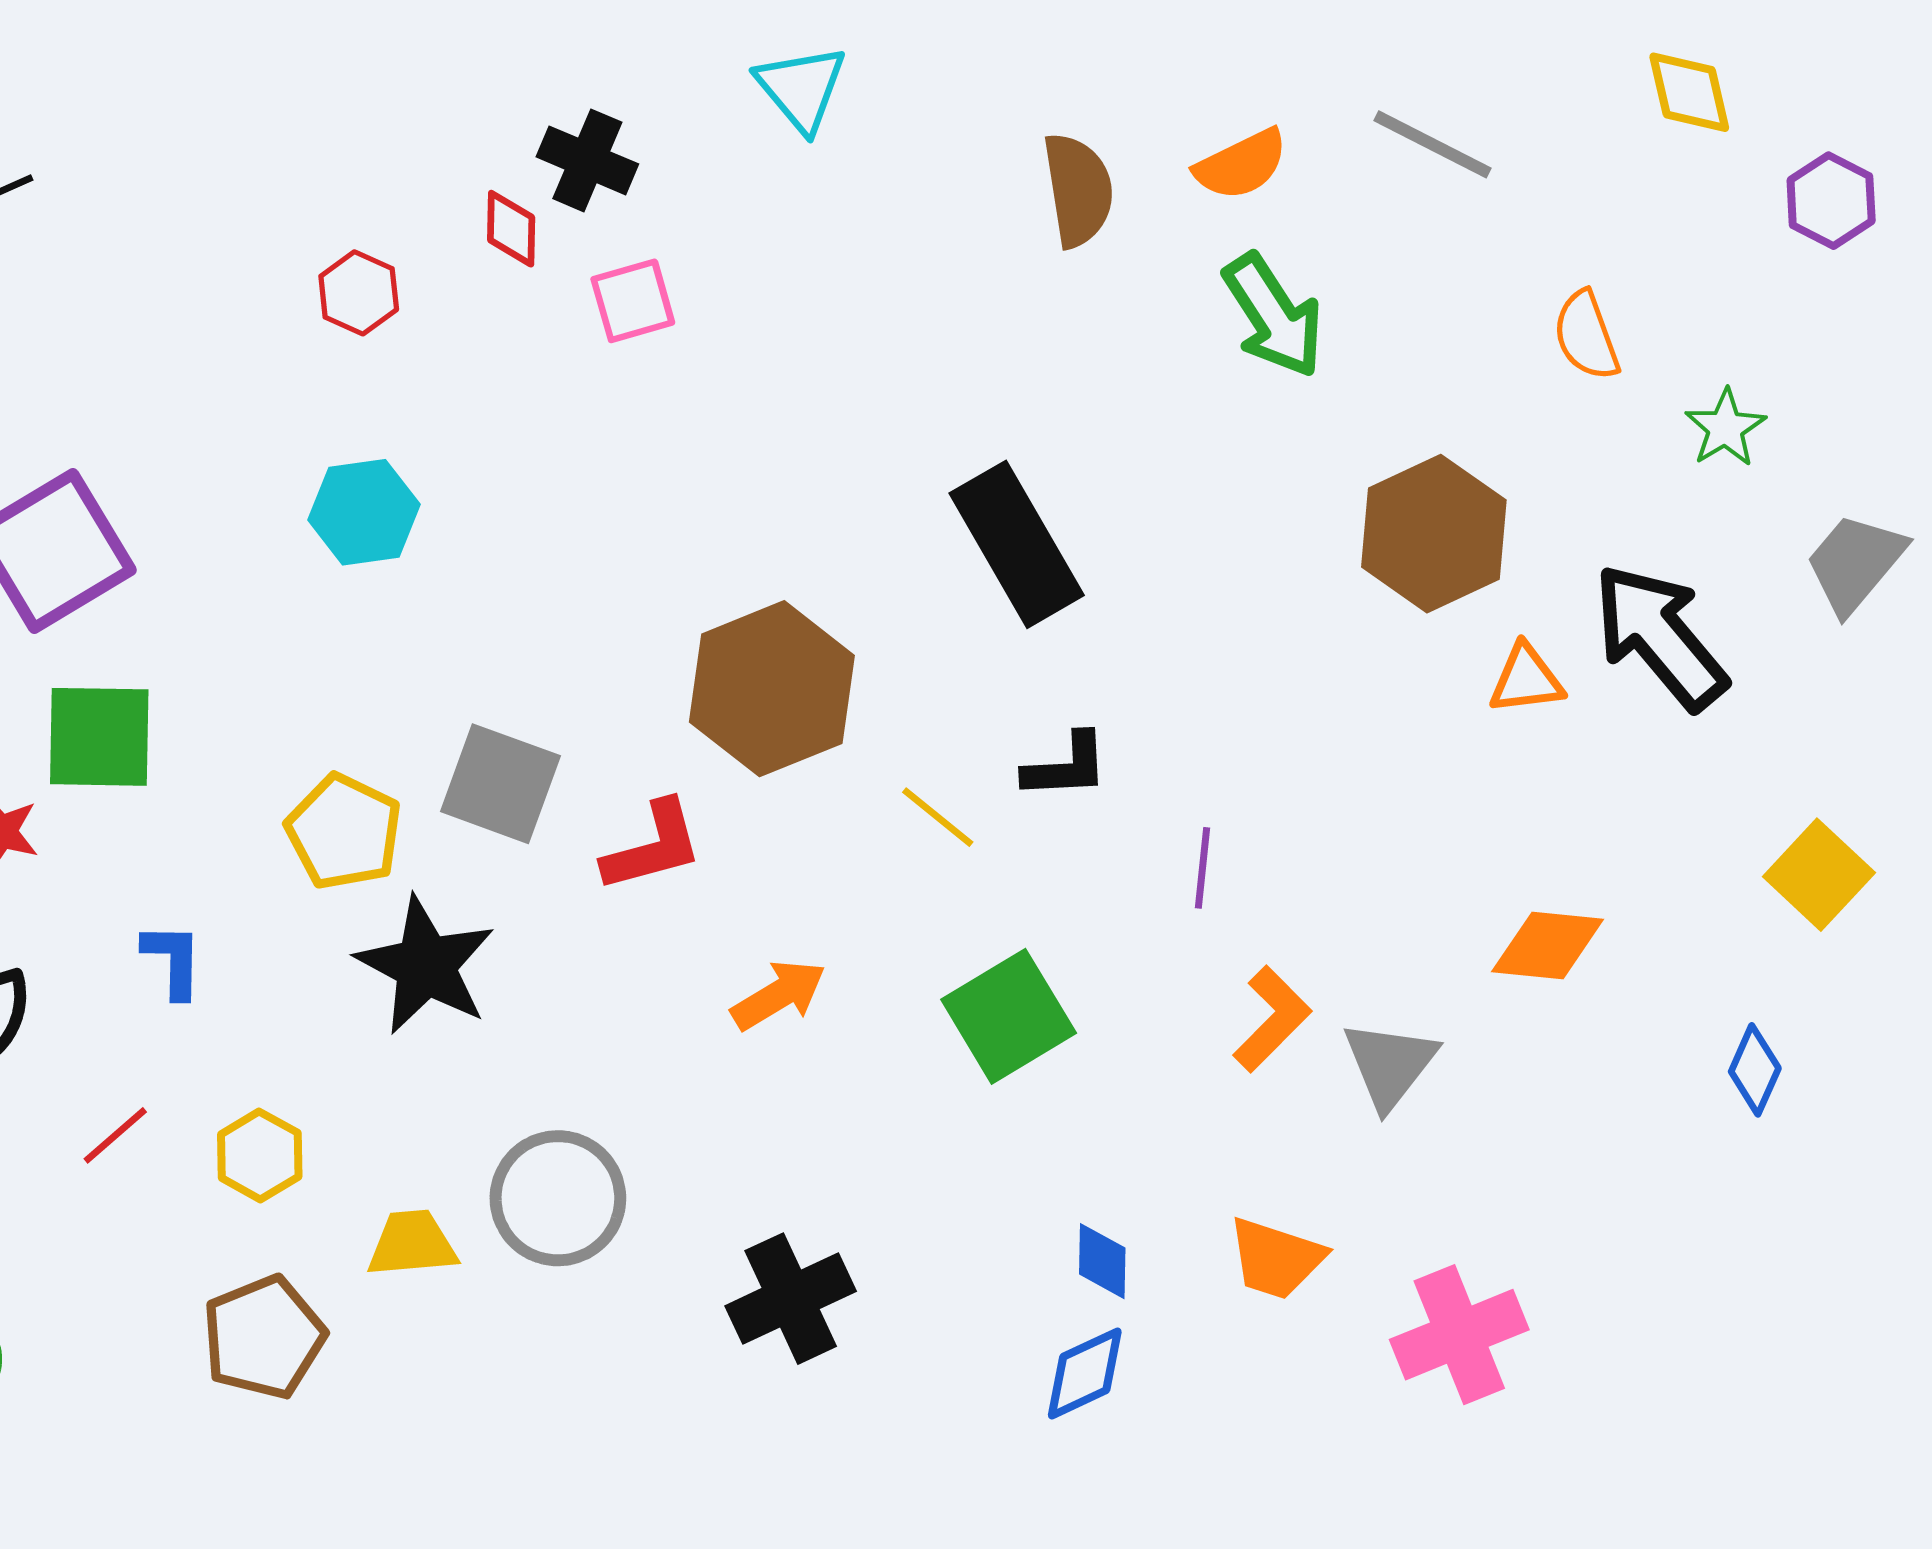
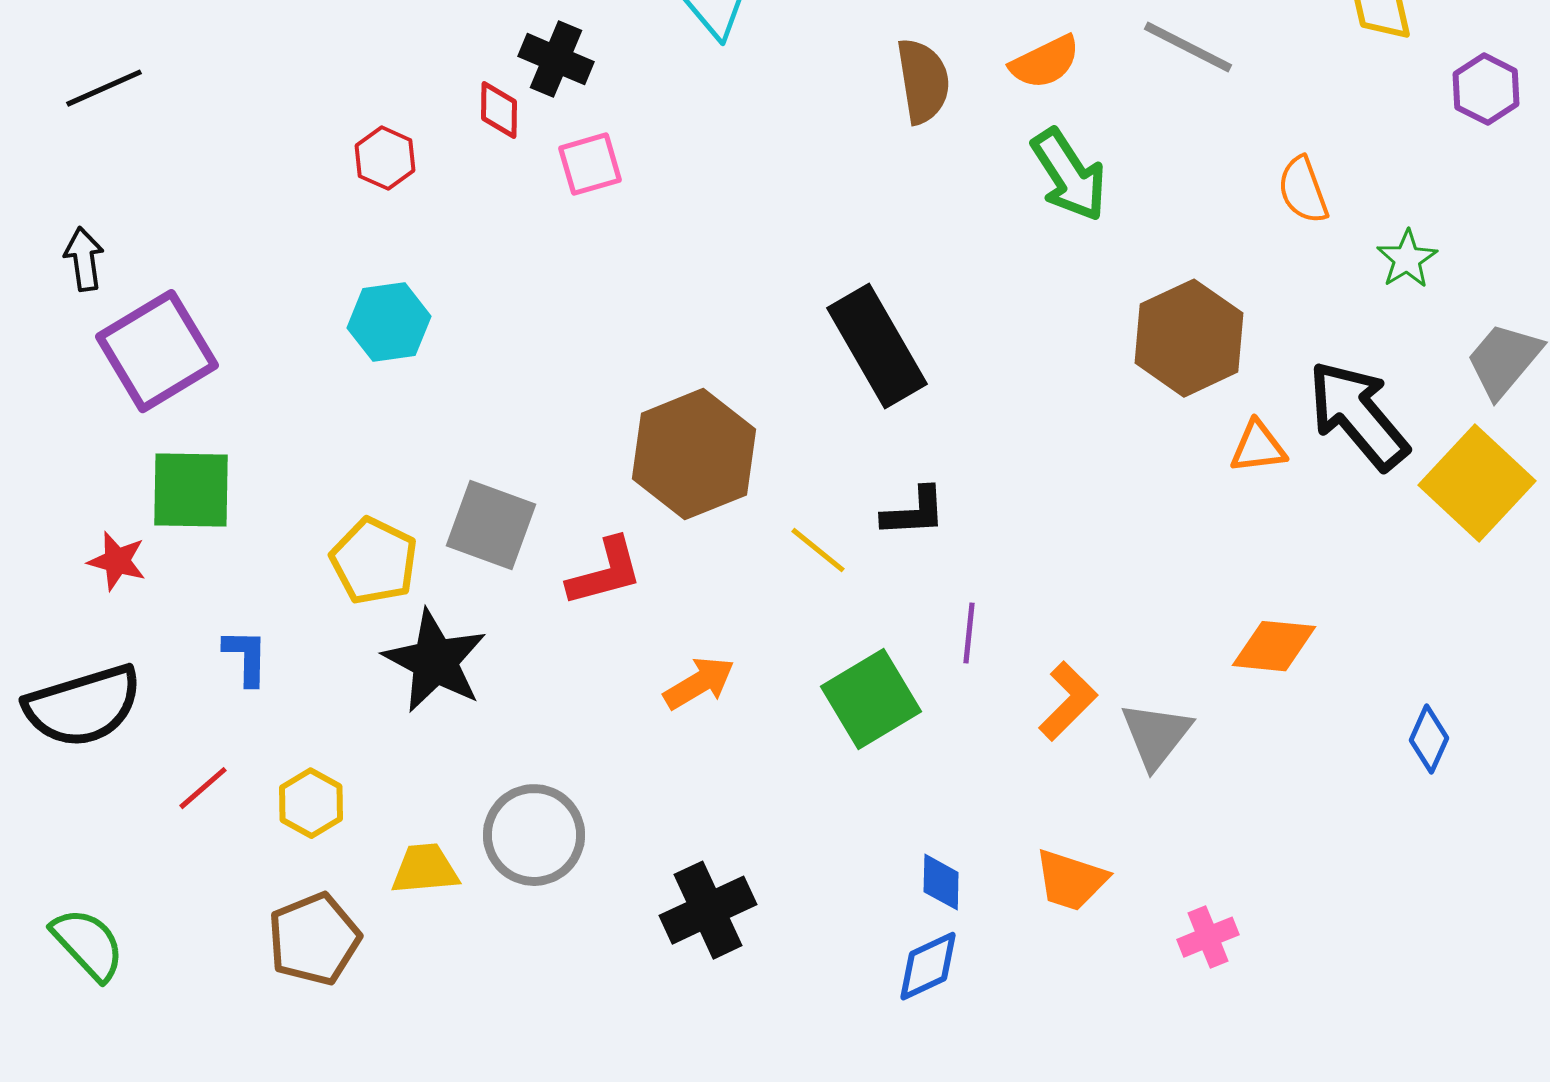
purple line: (1202, 868) -> (969, 633), moved
yellow square: (1819, 875) -> (1477, 483), moved, size x1.4
pink cross: (1459, 1335) -> (1208, 937), size x0.6

